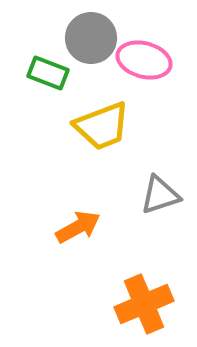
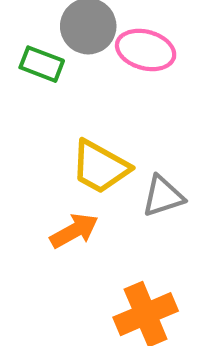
yellow trapezoid: (102, 126) -> (100, 167), moved, turned 50

